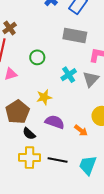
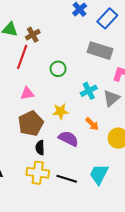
pink triangle: (11, 74) -> (27, 93), moved
orange arrow: (81, 130) -> (92, 124), moved
black semicircle: (29, 134) -> (40, 148), turned 40
cyan trapezoid: (88, 165) -> (99, 174), moved

